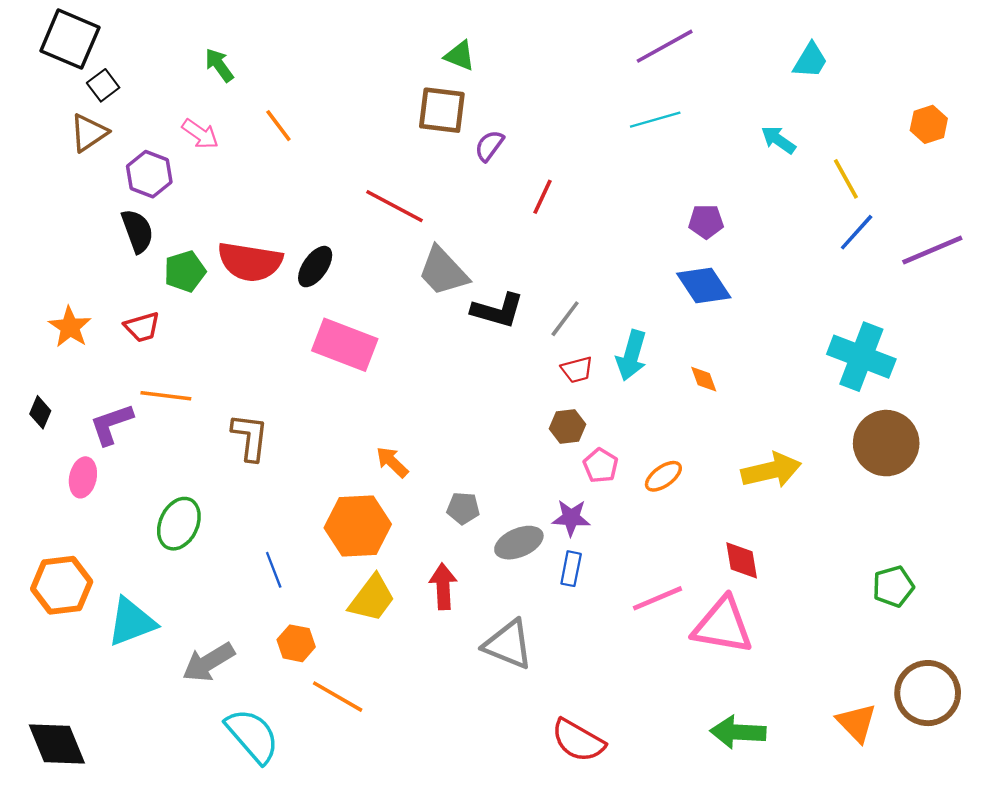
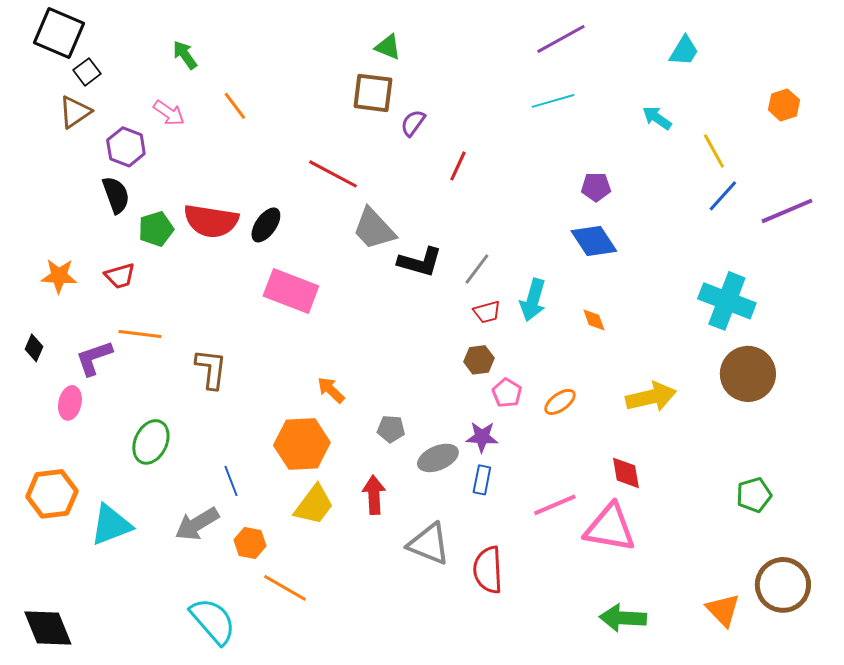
orange star: (70, 327) -> (59, 276), turned -30
gray arrow: (209, 662) -> (197, 524), moved
red semicircle: (578, 740) -> (488, 570), moved, turned 57

